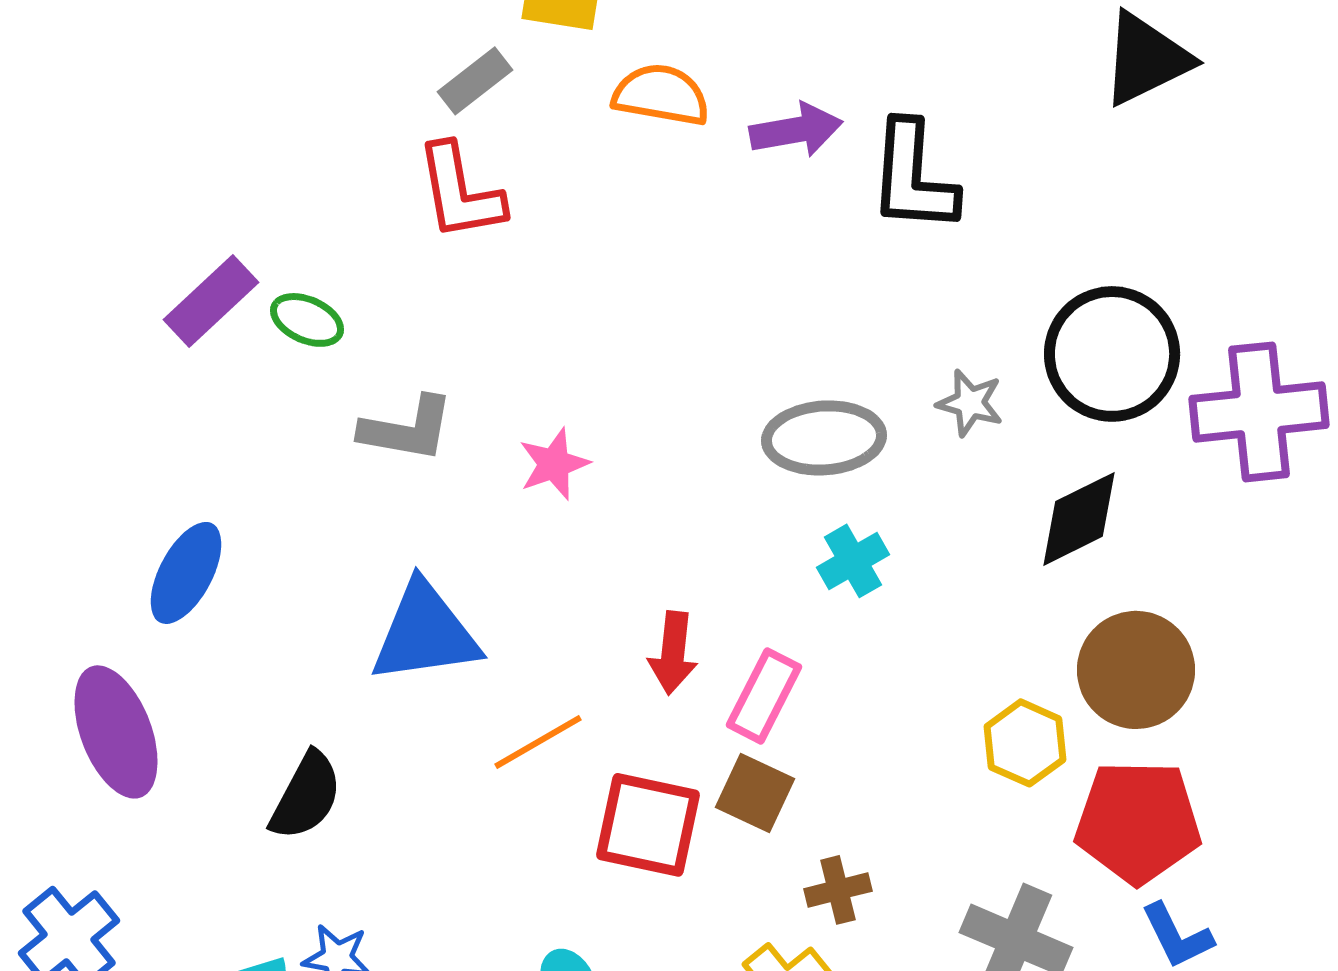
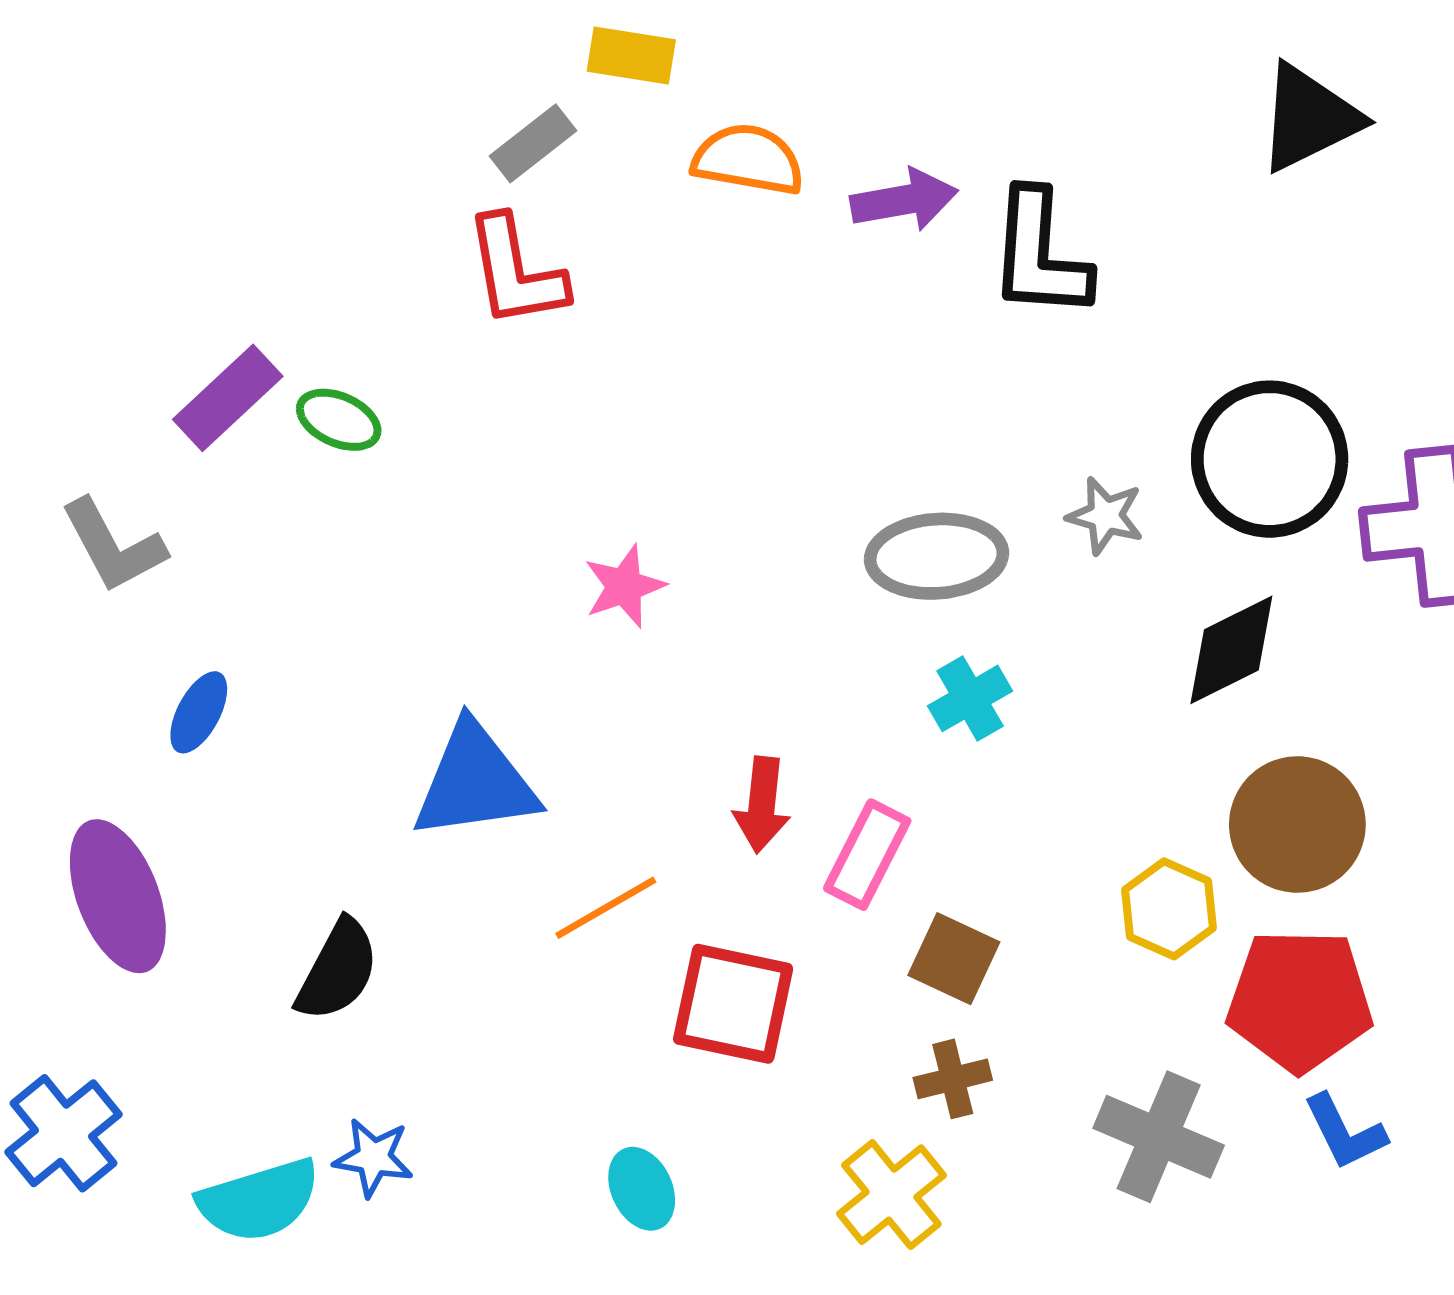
gray L-shape: (407, 429) -> (113, 546), moved, turned 52
blue ellipse: (186, 573) -> (199, 712), size x0.7
brown square: (755, 793) -> (954, 959), moved

